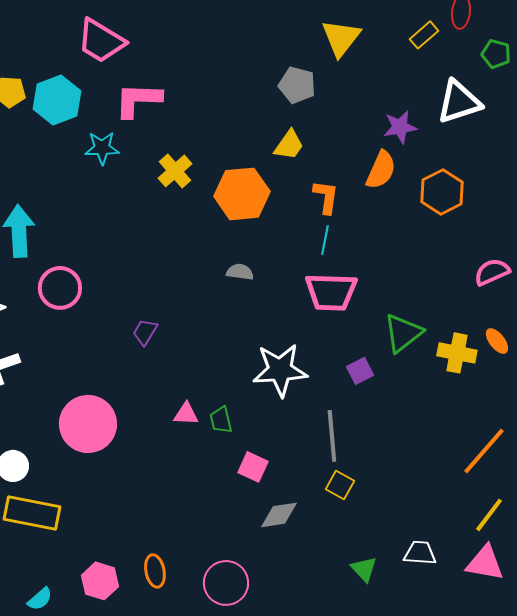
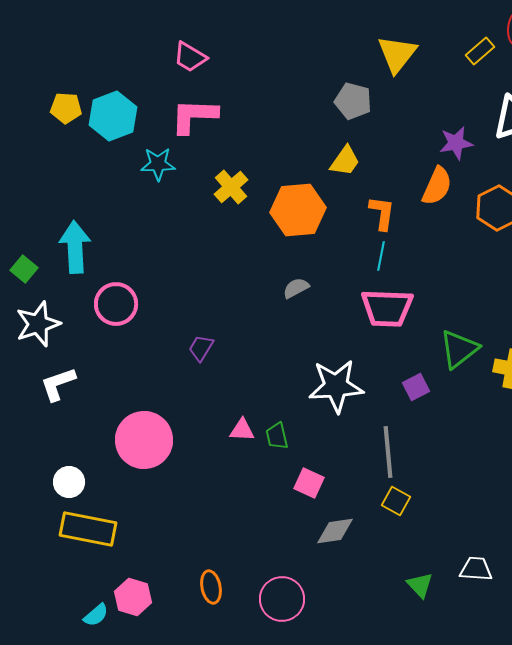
pink trapezoid: (101, 41) -> (190, 57), moved, size x0.7
gray semicircle: (240, 272) -> (296, 288), turned -36
pink hexagon: (100, 581) -> (133, 597), moved

